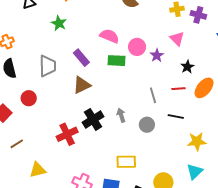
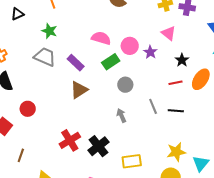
green rectangle: (116, 61) -> (111, 62), turned -30
gray trapezoid: (47, 66) -> (45, 57), moved, turned -60
gray line: (153, 95) -> (153, 106), moved
black cross: (93, 119) -> (99, 146), moved
gray circle: (147, 125) -> (125, 85), moved
yellow star: (197, 141) -> (176, 152), moved
brown line: (17, 144) -> (21, 155), turned -32

